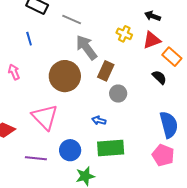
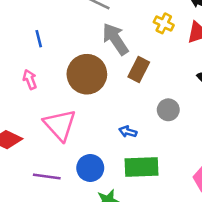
blue line: (29, 39) -> (39, 39), moved
pink arrow: (14, 72) -> (30, 79), moved
gray circle: (118, 94) -> (168, 110), moved

